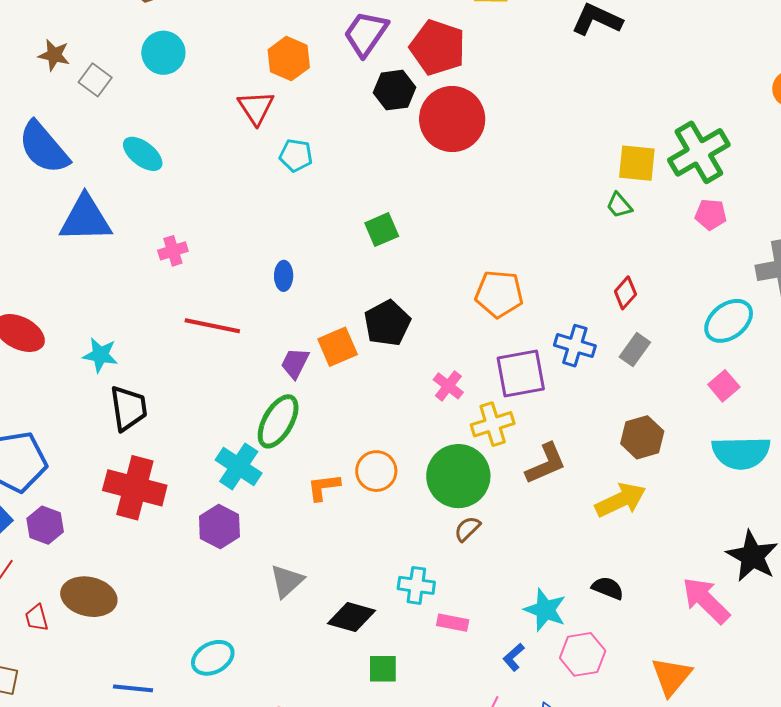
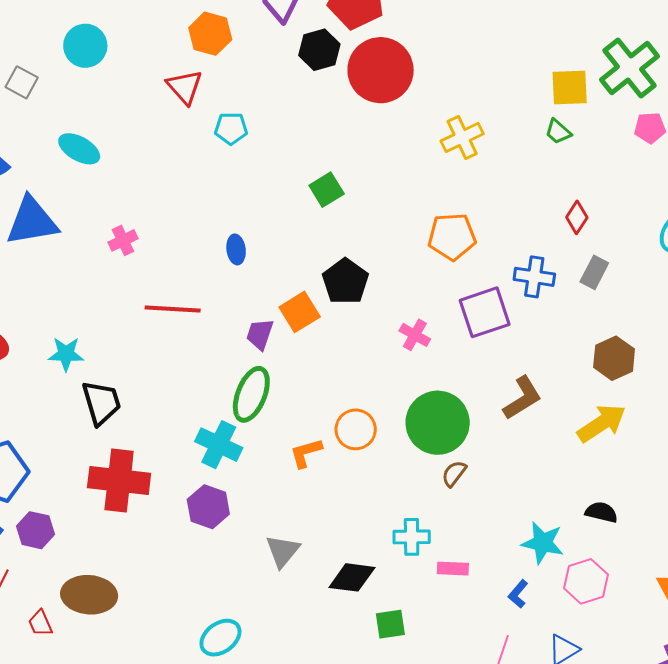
yellow cross: (493, 424) -> (462, 137), moved

